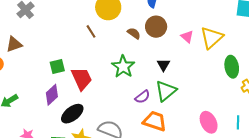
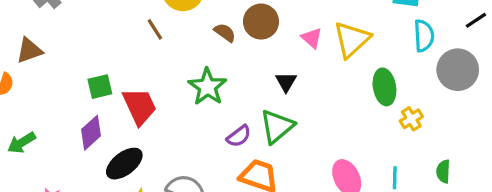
black triangle: (163, 65) -> (286, 82), moved

